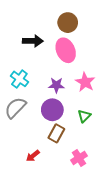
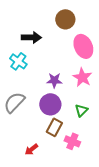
pink ellipse: (66, 50) -> (83, 46), moved
cyan cross: (19, 79) -> (18, 61), moved
pink cross: (79, 158) -> (72, 141), moved, turned -35

